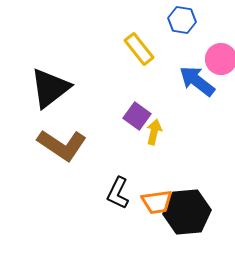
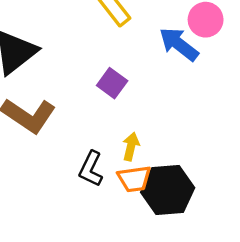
yellow arrow: (154, 132) -> (131, 147), moved

